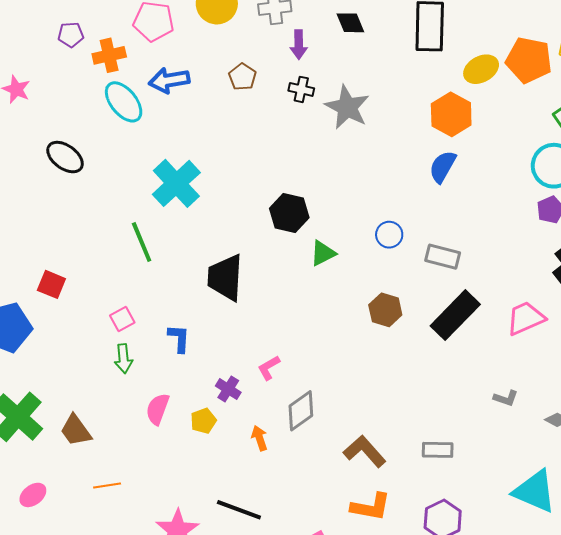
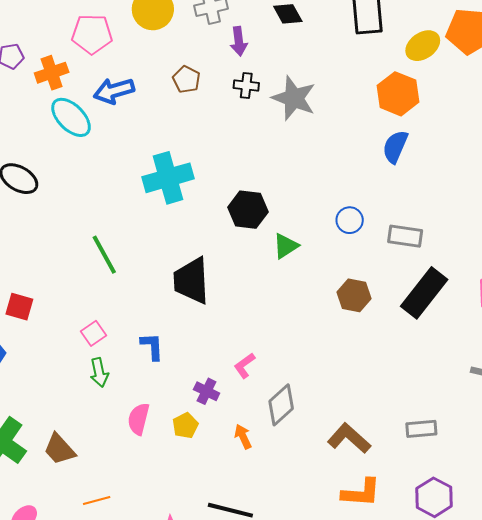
cyan cross: (176, 183) -> (168, 178), moved, turned 33

